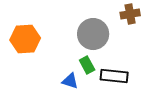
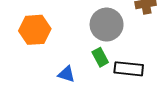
blue triangle: (70, 81) -> (66, 74), moved

